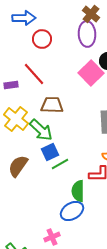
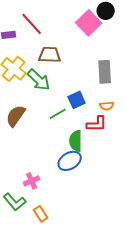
blue square: (50, 152) -> (77, 100), moved
pink cross: (52, 237) -> (32, 181), moved

